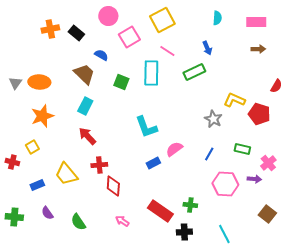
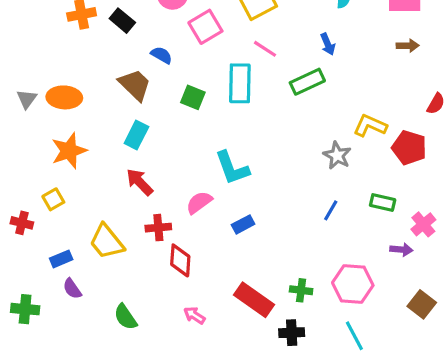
pink semicircle: (174, 149) -> (199, 202), moved
pink hexagon: (225, 184) -> (353, 284), moved
purple semicircle: (47, 213) -> (72, 289), moved

